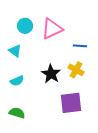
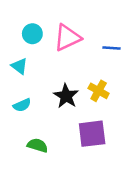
blue line: (80, 46) -> (112, 48), moved
green semicircle: (17, 113) -> (38, 145), moved

